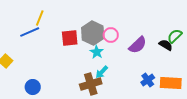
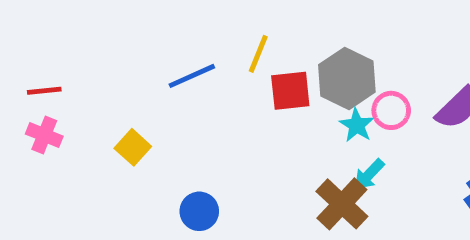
yellow line: (40, 18) -> (258, 54), moved
pink circle: (111, 35) -> (391, 110), moved
brown cross: (91, 84) -> (342, 204), turned -30

